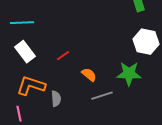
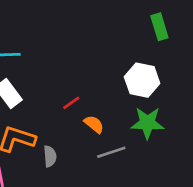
white hexagon: (146, 42) -> (142, 80), moved
red line: (63, 56) -> (71, 103), moved

